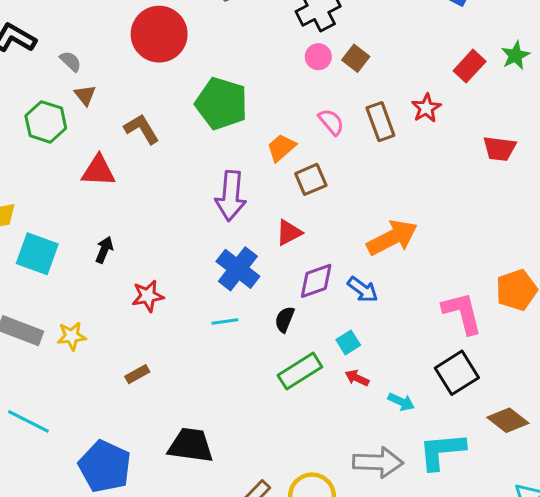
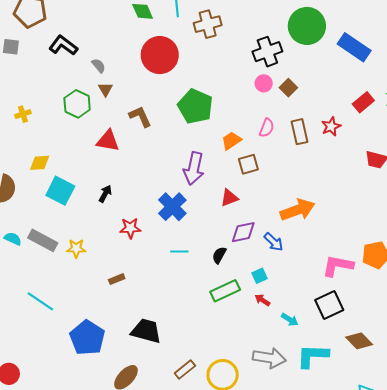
pink semicircle: (331, 122) -> (267, 128), turned 54
blue cross: (238, 269) -> (172, 207), moved
pink L-shape: (462, 313) -> (338, 266), turned -72

